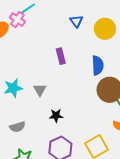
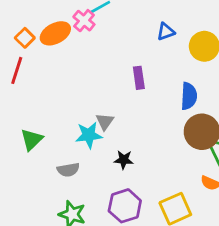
blue triangle: (76, 21) -> (166, 32), turned 40
cyan star: (13, 88) -> (89, 135), moved

